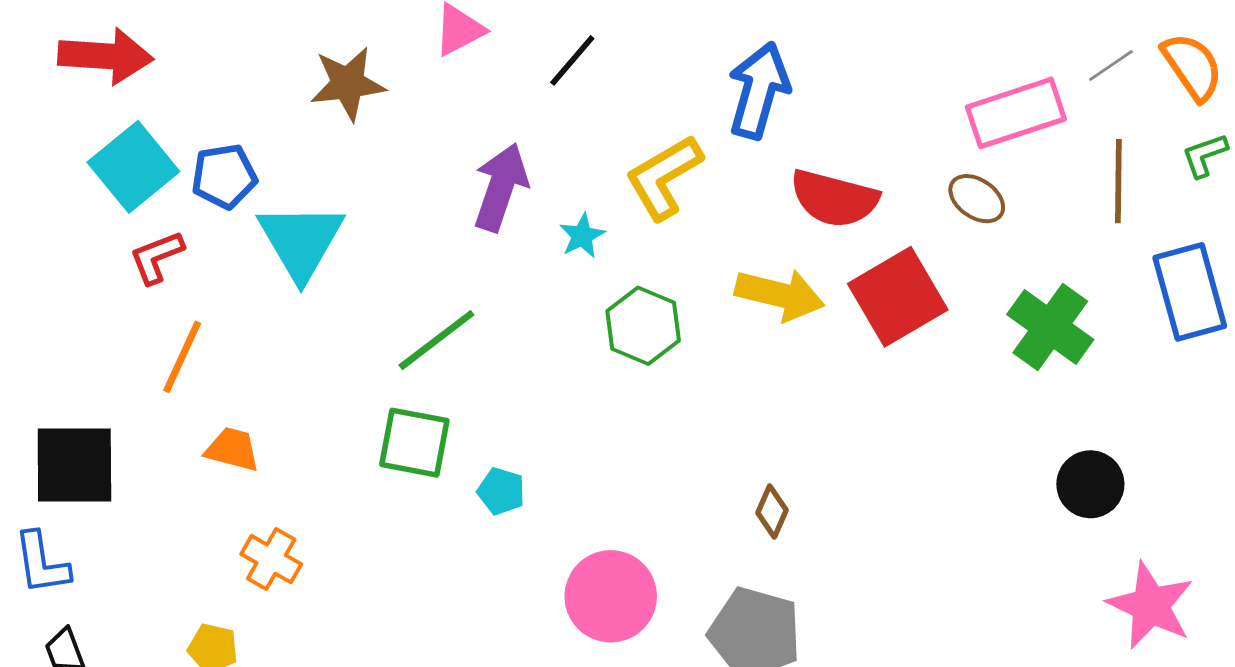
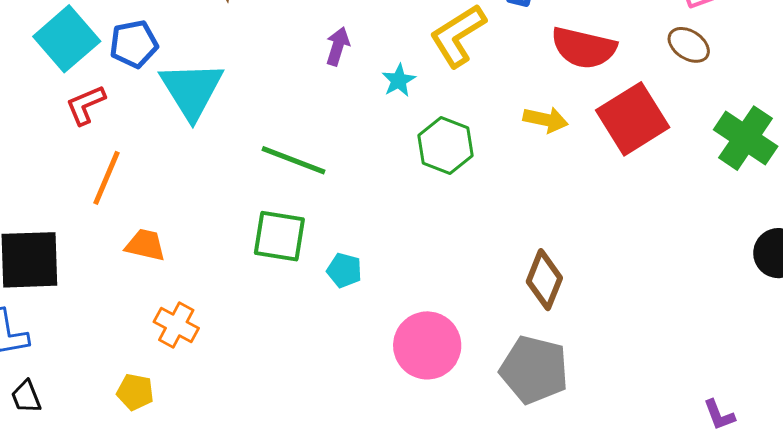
purple arrow: (501, 187) -> (338, 46), size x0.6
yellow arrow: (780, 295) -> (546, 120), size x0.7
green line: (436, 340) -> (294, 160), turned 60
brown diamond: (772, 511) -> (544, 280), size x1.5

